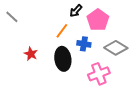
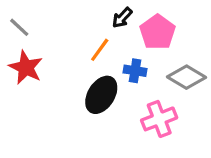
red star: (31, 54) -> (26, 68), moved, size x1.5
black ellipse: (63, 59) -> (101, 95), turned 40

